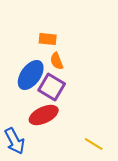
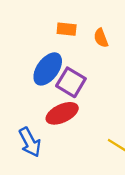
orange semicircle: (57, 61) -> (101, 38), moved

